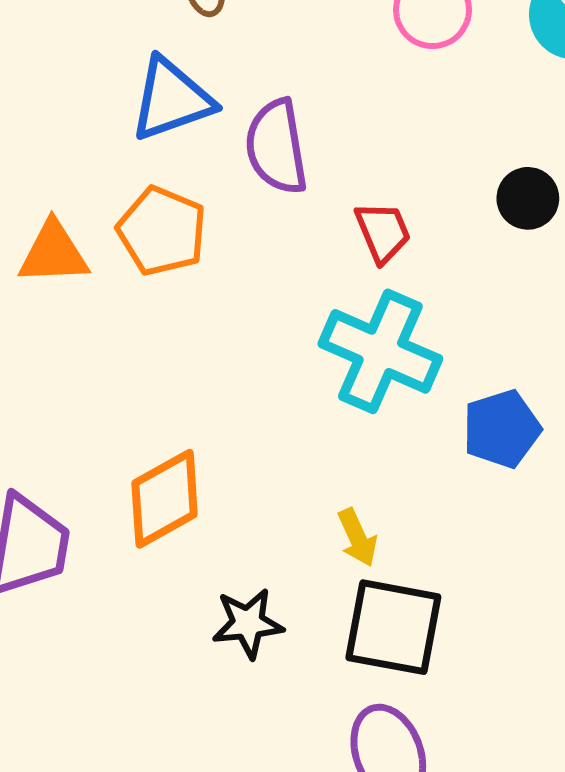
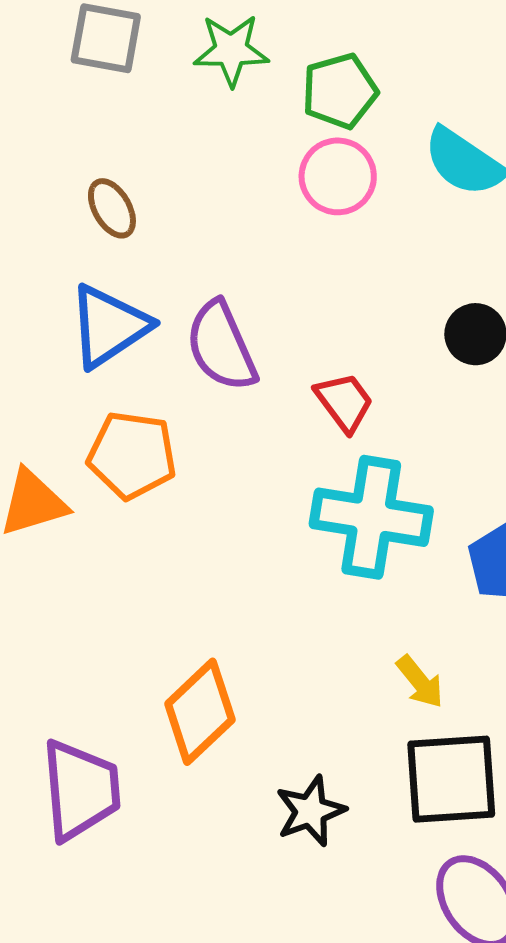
yellow arrow: (357, 538) -> (420, 682), moved

